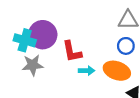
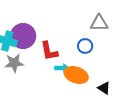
blue circle: (126, 46) -> (85, 46), moved
orange ellipse: (117, 71) -> (76, 75), moved

